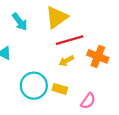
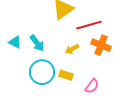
cyan arrow: (20, 22) -> (37, 43), moved
red line: (70, 40) -> (89, 25), moved

